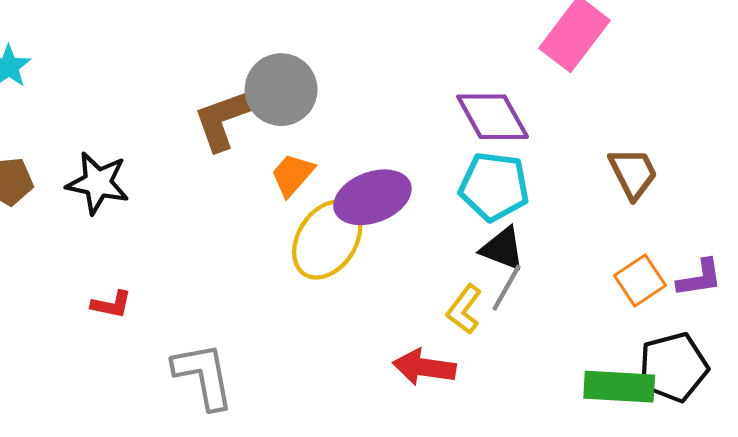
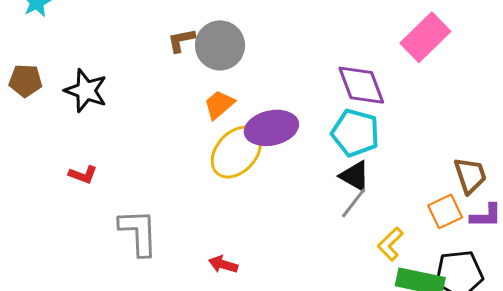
brown L-shape: (226, 118) -> (181, 40), moved, size x0.6
brown trapezoid: (633, 173) -> (470, 175), moved
yellow L-shape: (464, 309) -> (390, 244), moved
red arrow: (424, 367) -> (223, 264), moved, size x0.7

